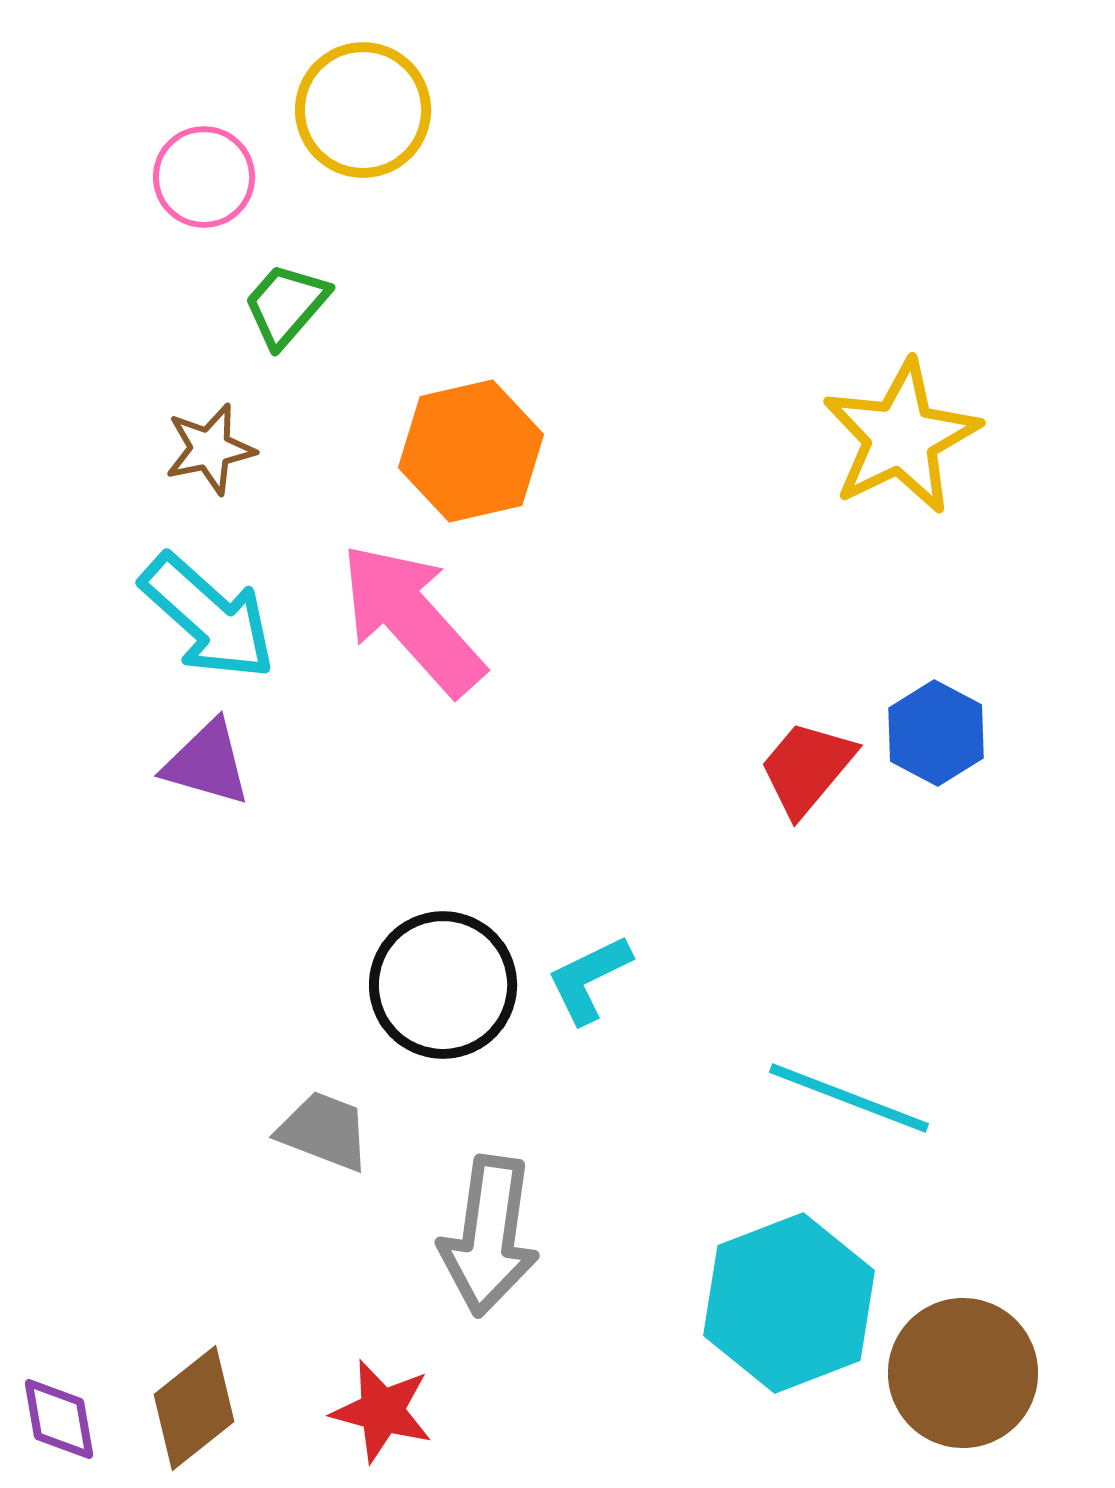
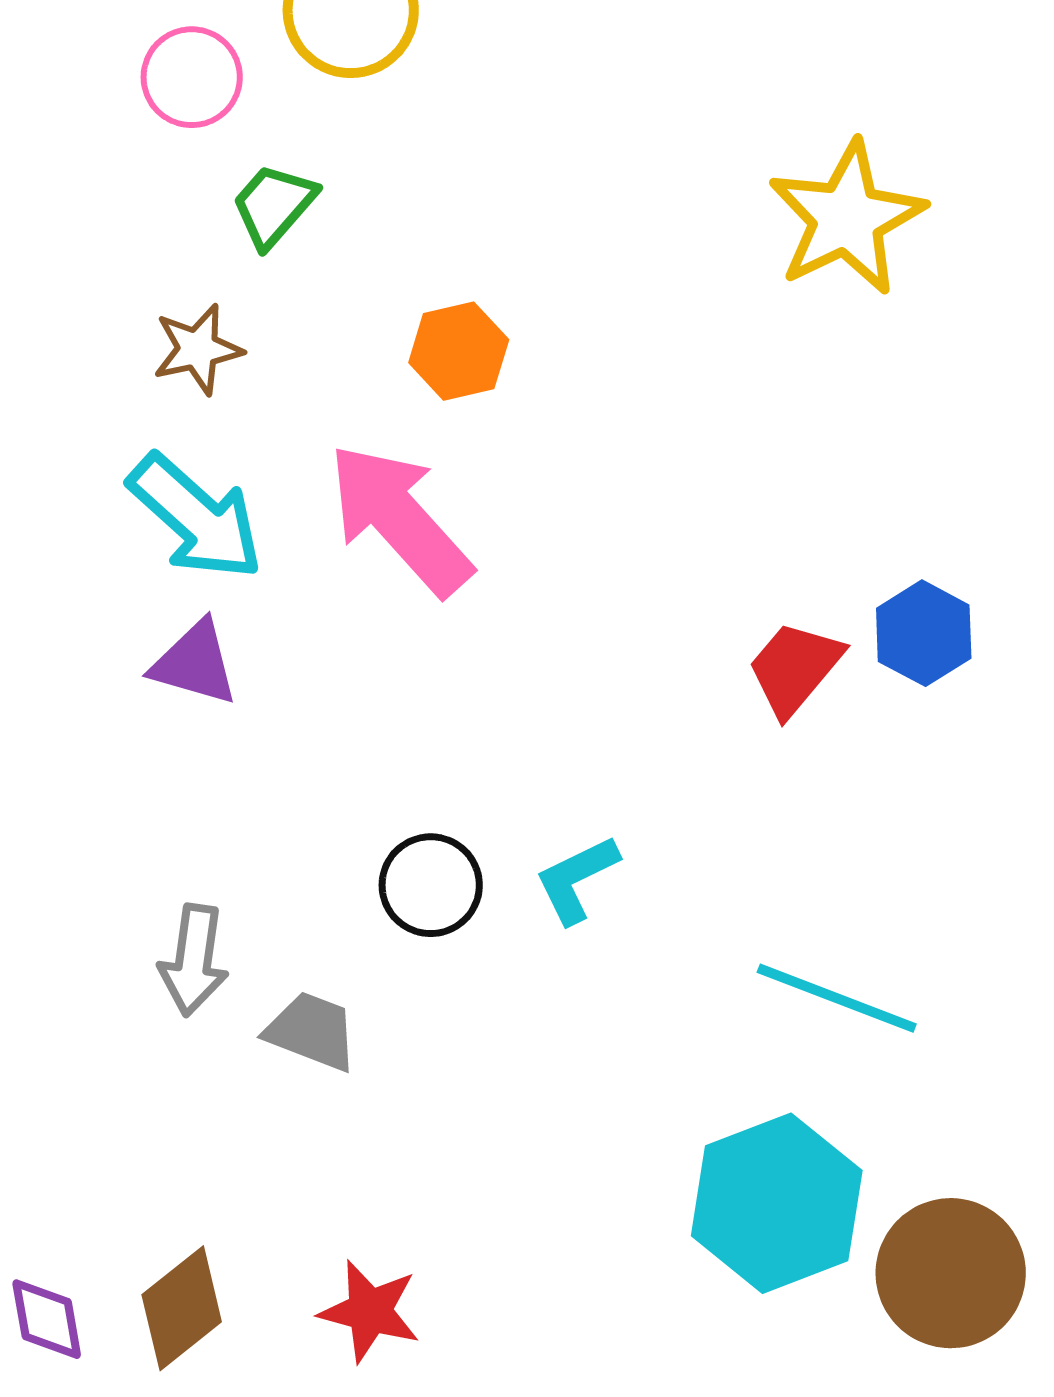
yellow star: (901, 437) -> (847, 218), moved
orange hexagon: (471, 451) -> (459, 351), size x0.7
black circle: (443, 985) -> (431, 885), size x0.7
gray arrow: (489, 1236) -> (194, 960), moved, size x0.7

